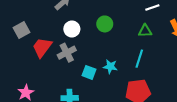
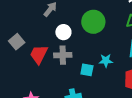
green circle: (105, 24) -> (93, 22), size x1.5
gray cross: (67, 53) -> (63, 55), turned 36

